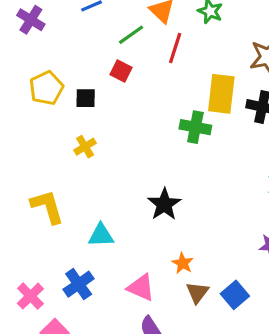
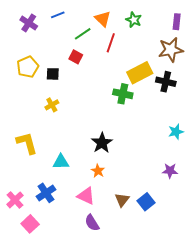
purple cross: (31, 20) -> (29, 23), moved
yellow rectangle: (221, 94) -> (140, 73), turned 55
orange star: (183, 263) -> (98, 171), moved

